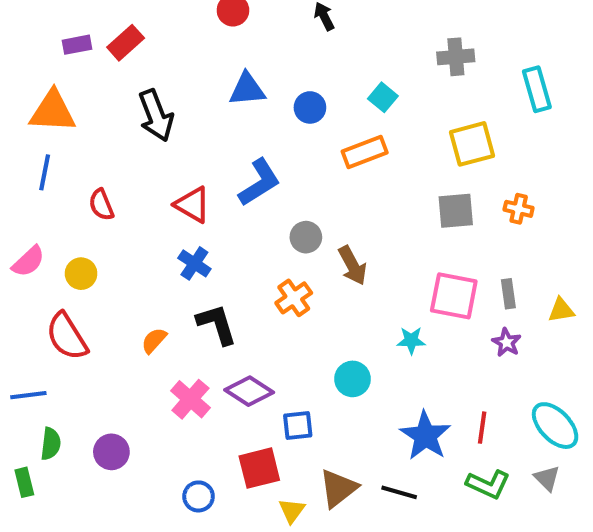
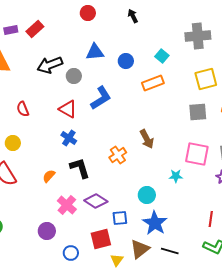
gray cross: (456, 57) -> (198, 36), size x1.4
black arrow: (156, 116) -> (50, 65), turned 90
gray circle: (306, 237) -> (74, 76), moved
blue star: (425, 436) -> (155, 223), moved
purple circle: (111, 452) -> (47, 231), moved

